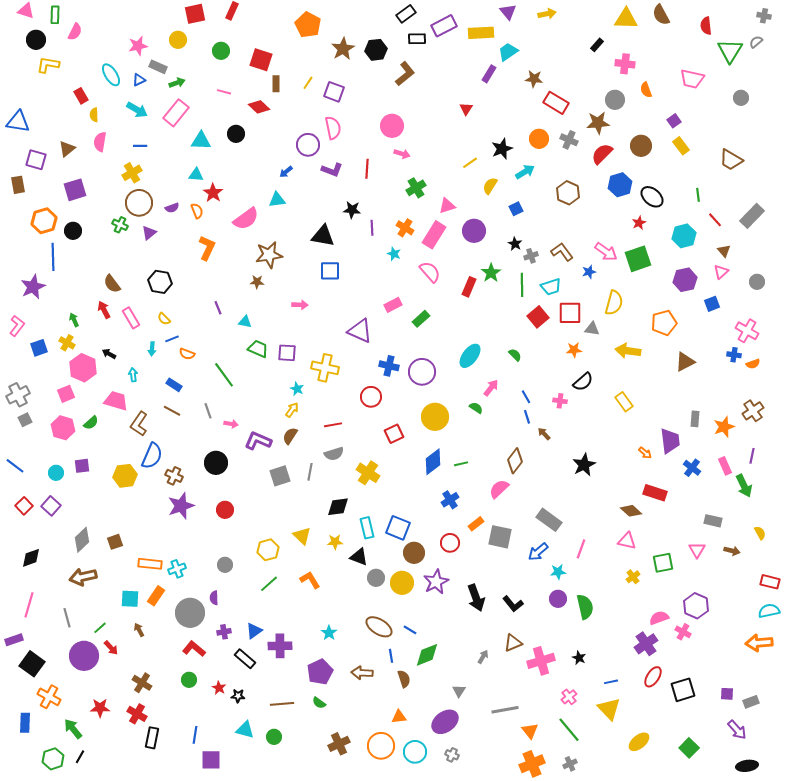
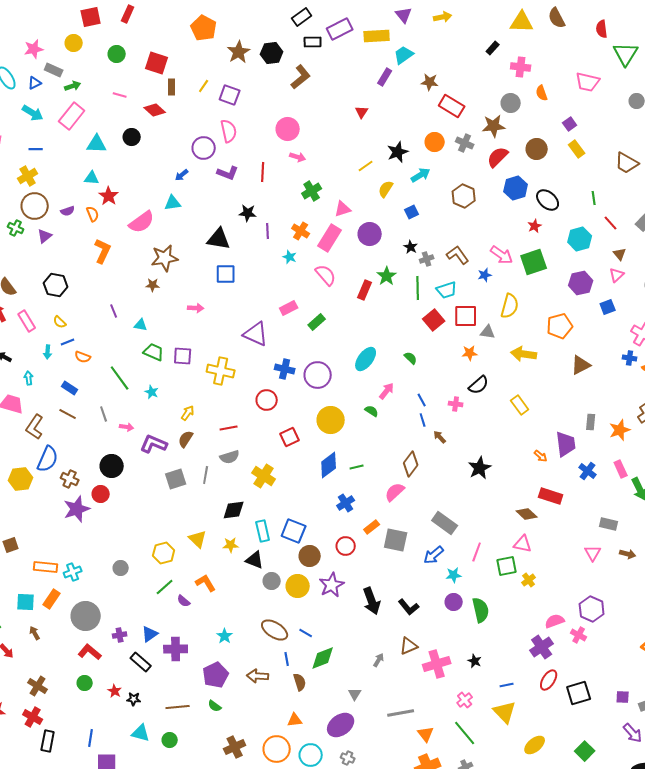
cyan star: (297, 389) -> (152, 392), moved
red circle: (225, 510) -> (101, 494), moved
green square: (663, 563) -> (507, 566), moved
purple semicircle: (214, 598) -> (184, 601), moved, turned -48

